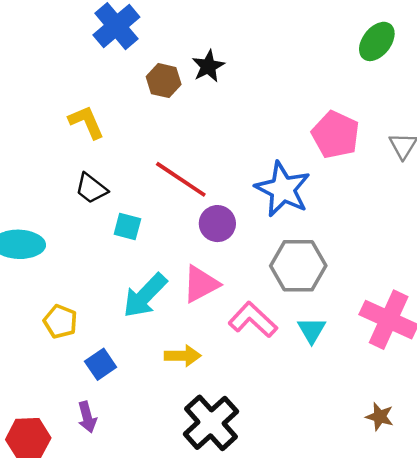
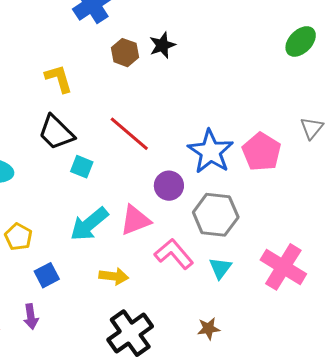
pink pentagon: (336, 135) -> (262, 152), moved
black trapezoid: (91, 188) -> (56, 132), size x1.4
purple circle: (217, 224) -> (169, 186), moved
brown star: (380, 417) -> (208, 329), moved, turned -30

